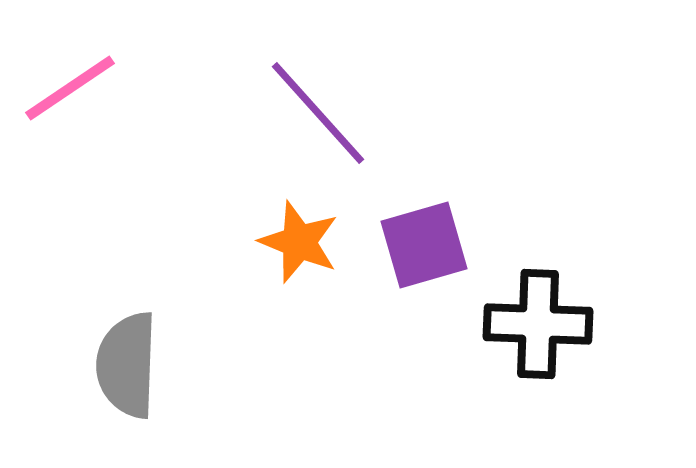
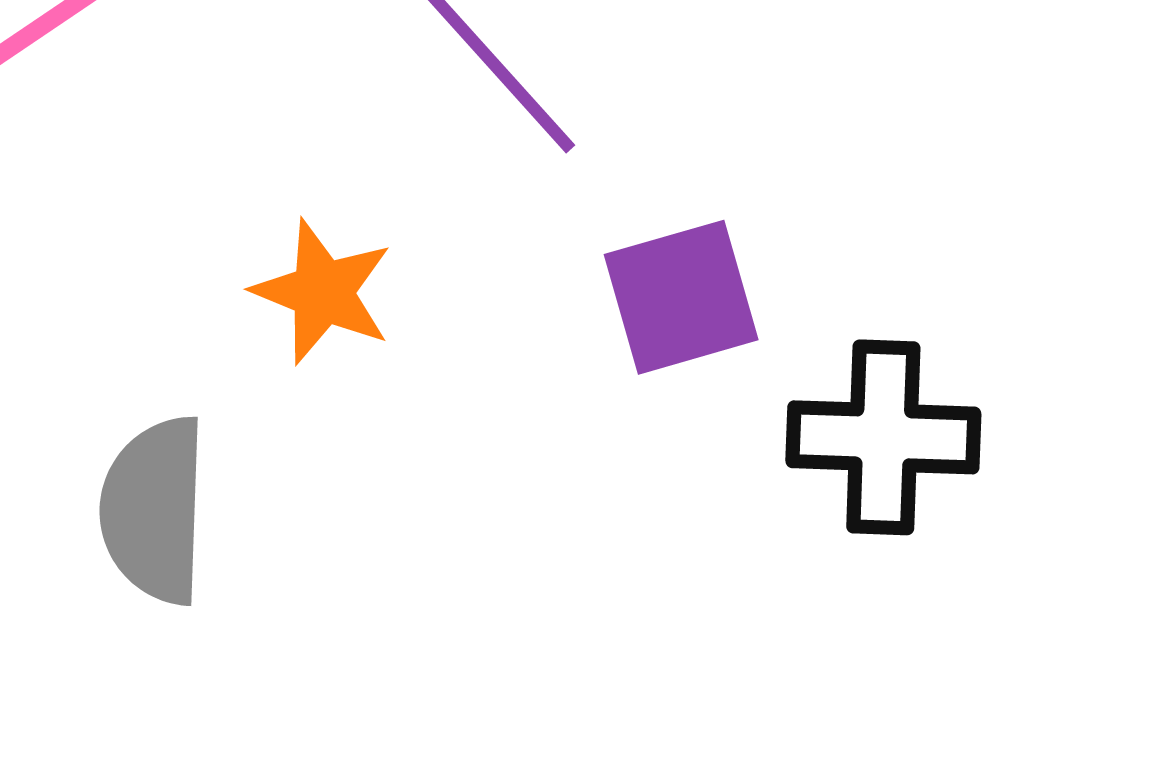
orange star: (299, 242) -> (323, 292), moved

